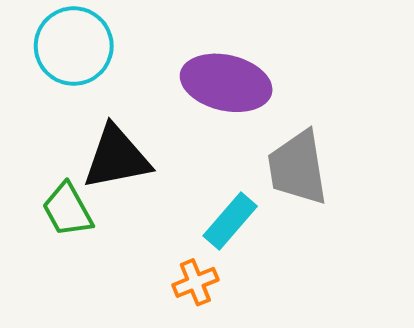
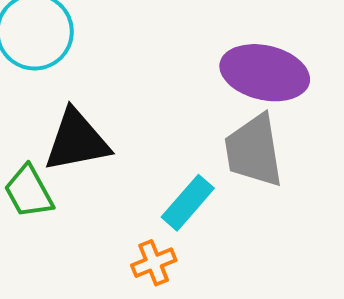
purple ellipse: (226, 83) -> (265, 73), moved

